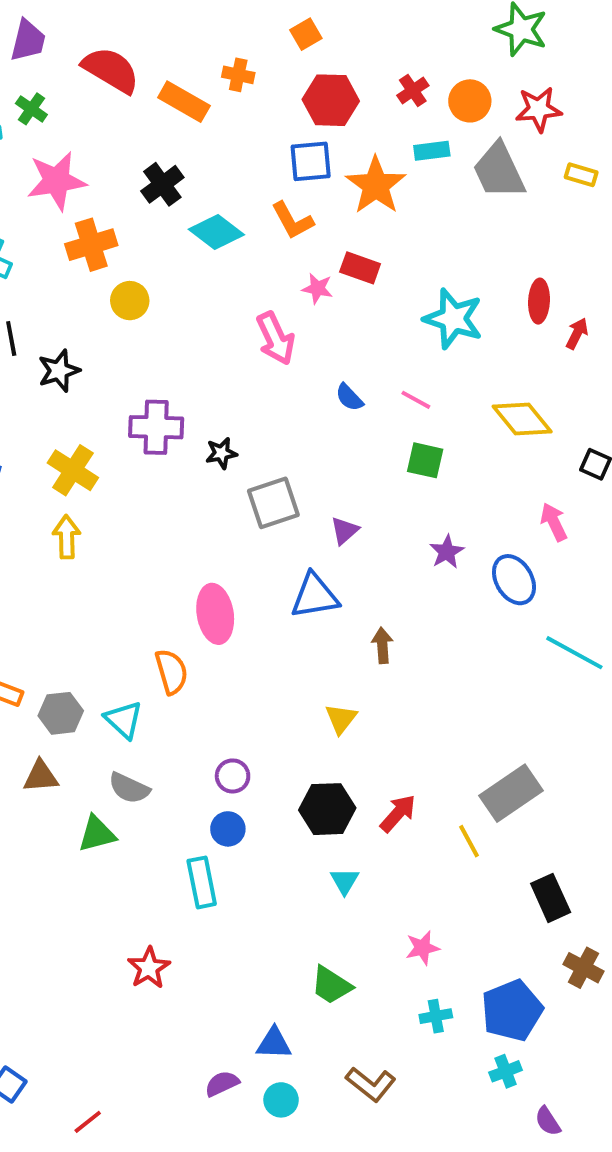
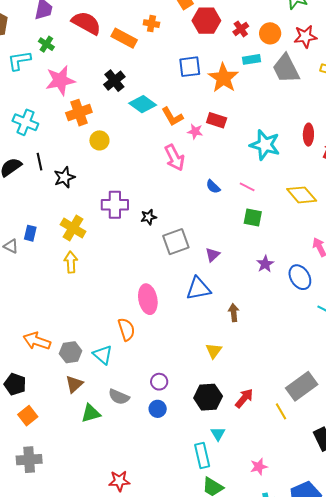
red hexagon: (331, 100) -> (206, 21), moved
orange L-shape: (292, 220) -> (172, 117), moved
brown triangle: (41, 776) -> (74, 384), moved, turned -36
gray semicircle: (129, 788) -> (119, 397), moved
cyan rectangle: (202, 882) -> (202, 456), moved
red star: (149, 968) -> (119, 481), turned 30

